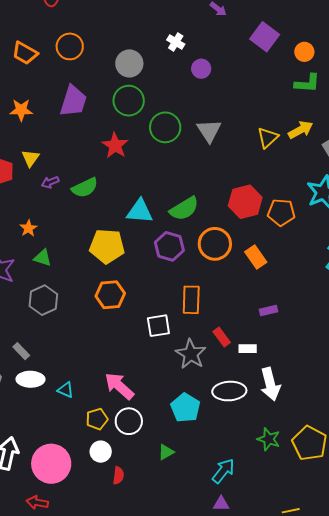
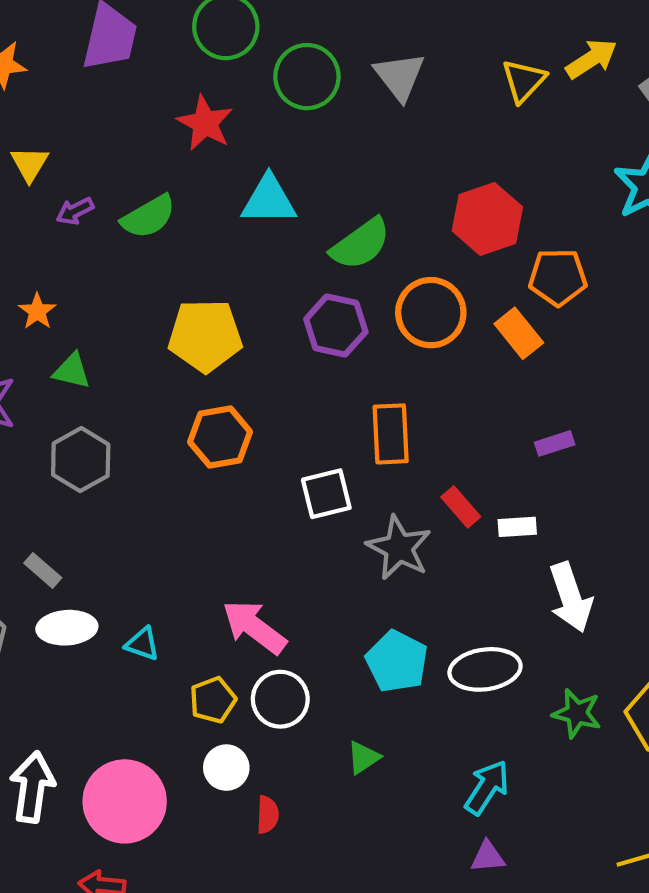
cyan triangle: (140, 211) -> (269, 200), moved
orange pentagon: (281, 212) -> (558, 277), moved
white ellipse: (229, 391) -> (485, 669), moved

